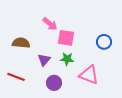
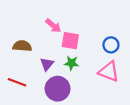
pink triangle: (89, 75) -> (109, 72), moved
purple circle: (54, 83) -> (58, 89), size x1.5

